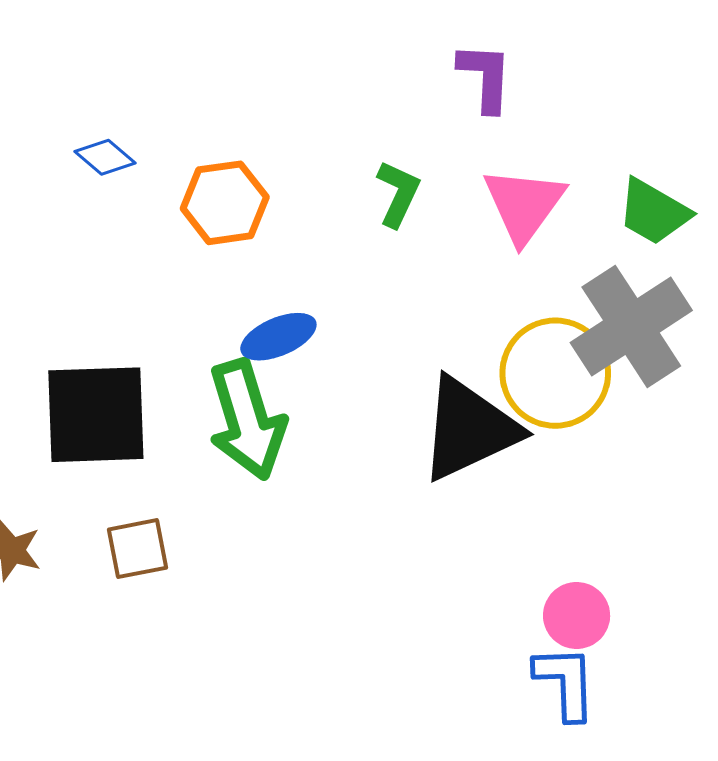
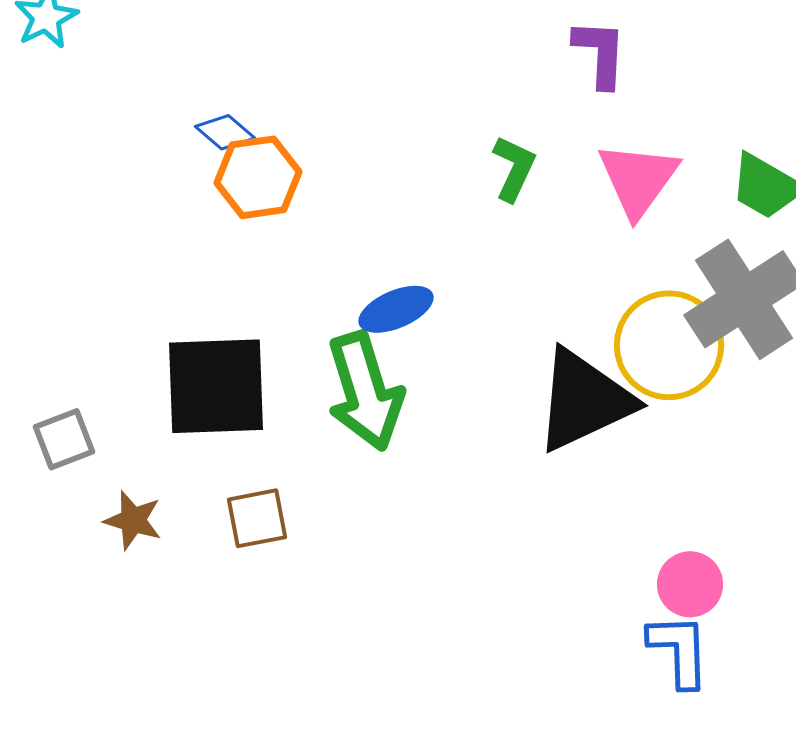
orange hexagon: (225, 203) -> (258, 177), moved

